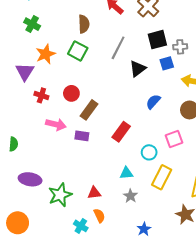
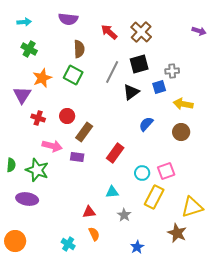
black square: (157, 40) -> (139, 64), moved
pink square: (174, 139) -> (166, 171), moved
cyan triangle: (126, 173) -> (112, 192), moved
green star: (60, 195) -> (37, 170), moved, turned -30
cyan cross: (81, 226) -> (68, 244), moved

